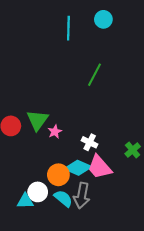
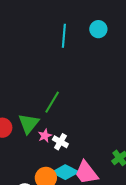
green line: (95, 75) -> (52, 102), moved
white cross: (90, 142) -> (60, 142), moved

